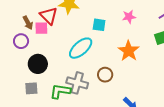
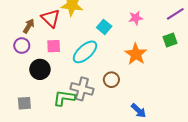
brown arrow: (28, 23) -> (29, 26), turned -120
cyan square: (99, 25) -> (104, 27), turned 32
pink square: (41, 28) -> (54, 46), moved
gray square: (31, 88) -> (24, 103), moved

